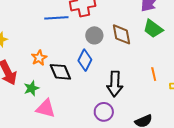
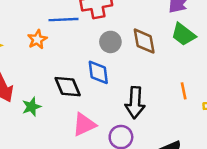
orange star: (39, 58) -> (37, 39), moved
blue diamond: (85, 60) -> (98, 72), turned -35
pink triangle: (46, 108) -> (84, 125), moved, turned -40

